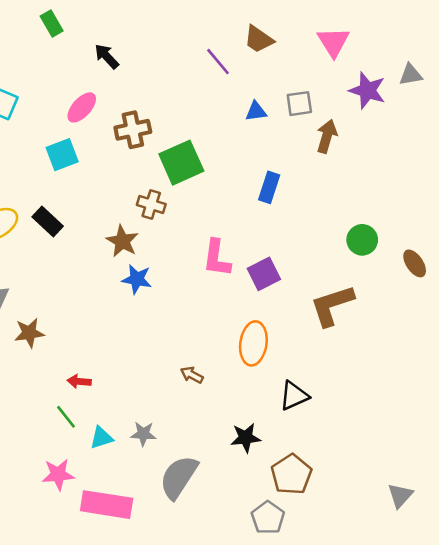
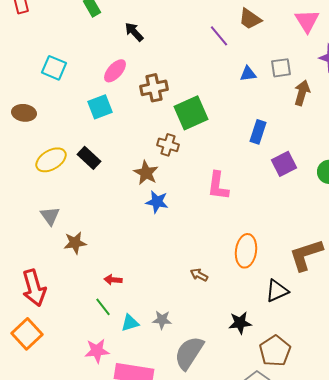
purple square: (264, 274) -> (284, 164), moved
brown L-shape: (332, 305) -> (306, 255), moved

